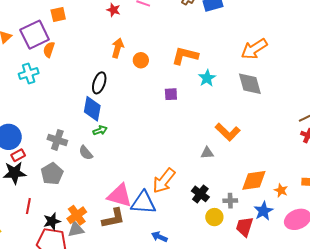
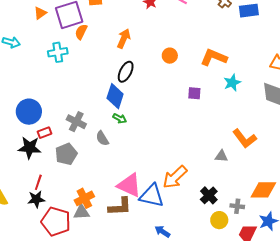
orange arrow: (118, 48) -> (124, 39), moved
green arrow: (100, 130) -> (120, 118), turned 40
red rectangle: (18, 155) -> (45, 133), moved
black star: (52, 221) -> (36, 199), moved

